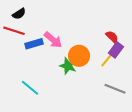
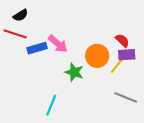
purple rectangle: (116, 50) -> (127, 55), turned 49
orange circle: (79, 56) -> (97, 56), moved
cyan line: (30, 88) -> (51, 105), moved, turned 72

